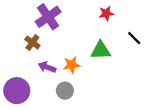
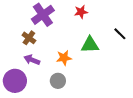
red star: (106, 13) -> (81, 12), moved
purple arrow: (47, 67) -> (32, 60), moved

